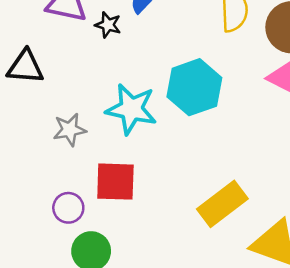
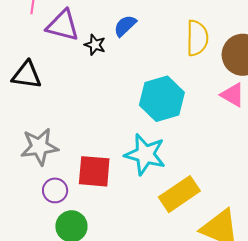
cyan star: (131, 109) -> (145, 154), moved
gray star: (70, 130) -> (39, 147), moved, size x1.4

